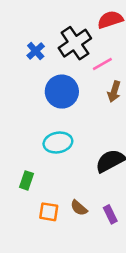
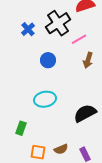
blue circle: (62, 92) -> (48, 60), size x0.6
brown semicircle: (79, 208) -> (61, 149), turned -64

